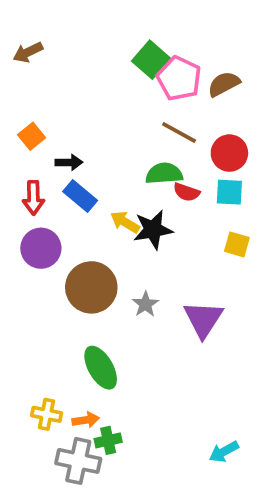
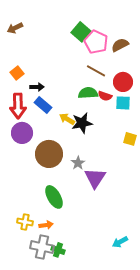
red semicircle: (186, 192) -> (105, 96), moved
red arrow: (33, 198) -> (18, 106), size x1.4
yellow square: (237, 244) -> (130, 139), moved
purple triangle: (203, 319) -> (95, 178), moved
green cross: (108, 440) -> (58, 250), moved, turned 32

